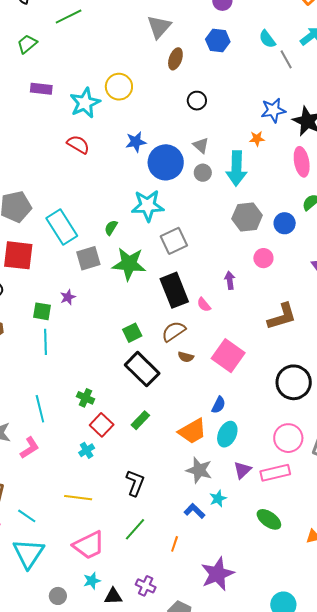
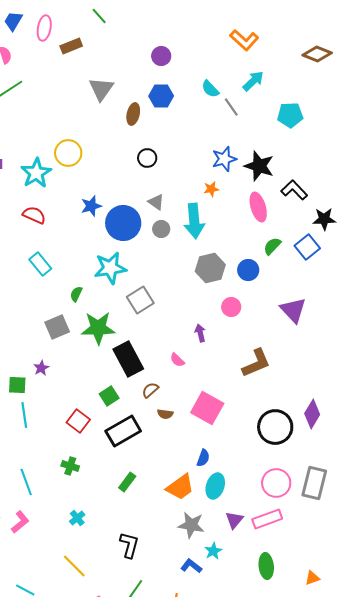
brown ellipse: (175, 59) -> (133, 114), moved
cyan rectangle: (62, 227) -> (40, 264), moved, size x0.7
black rectangle: (174, 290) -> (128, 359), moved
brown semicircle: (174, 331) -> (150, 390), size x0.7
black rectangle: (142, 369) -> (123, 431), turned -68
red square: (102, 425) -> (78, 421), moved
yellow line: (78, 498) -> (74, 566), turned 44
green ellipse: (269, 519) -> (266, 566), turned 55

